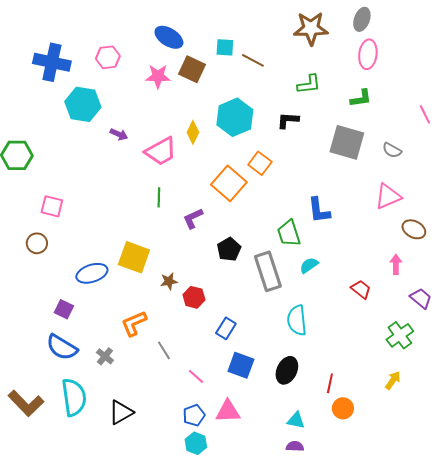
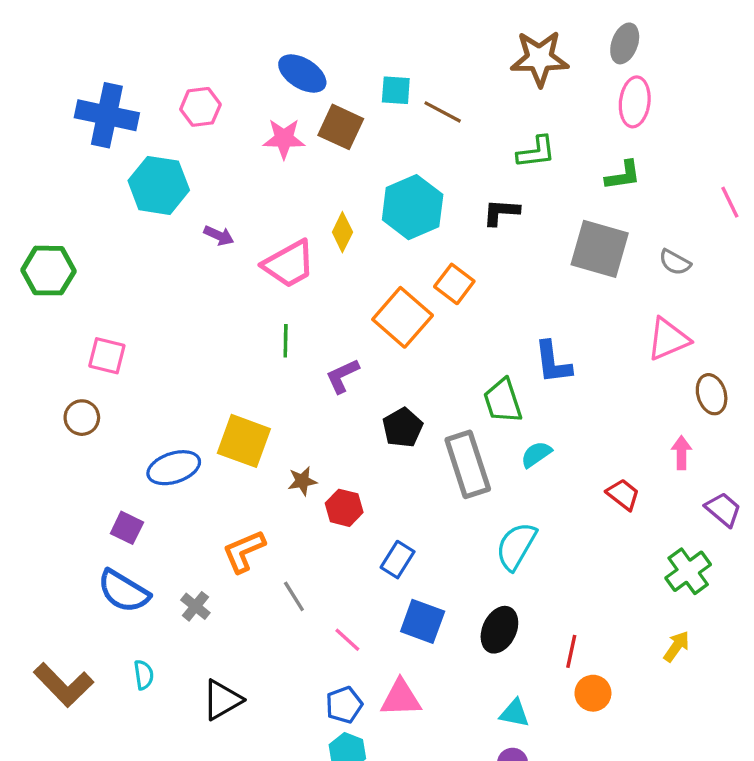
brown ellipse: (414, 229) -> (712, 394), turned 45
cyan semicircle: (297, 320) -> (516, 546), turned 36
cyan semicircle: (74, 397) -> (144, 675), size x0.5

